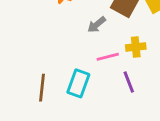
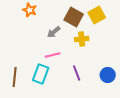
yellow cross: (136, 47) -> (82, 39), moved
pink line: (108, 57) -> (53, 55), moved

